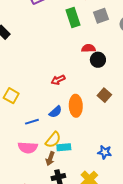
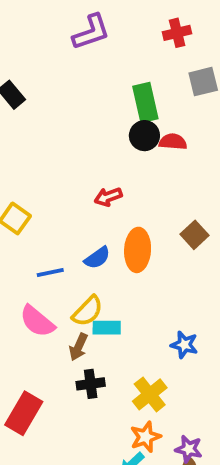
green rectangle: (73, 18) -> (145, 103), moved
black circle: (98, 60) -> (144, 136), moved
pink semicircle: (28, 148) -> (37, 321), turned 30

